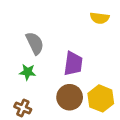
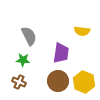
yellow semicircle: (100, 18) -> (82, 31), moved
brown cross: (23, 108) -> (19, 82), moved

